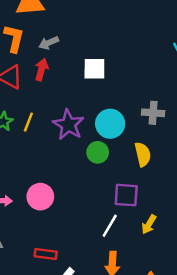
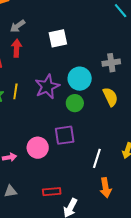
purple star: (68, 125) -> (47, 87), turned 30
purple square: (126, 195) -> (65, 135), moved

